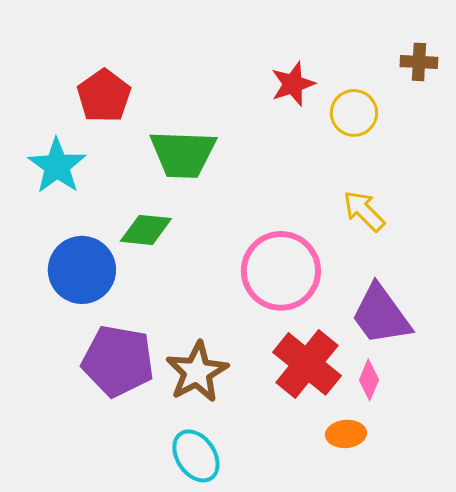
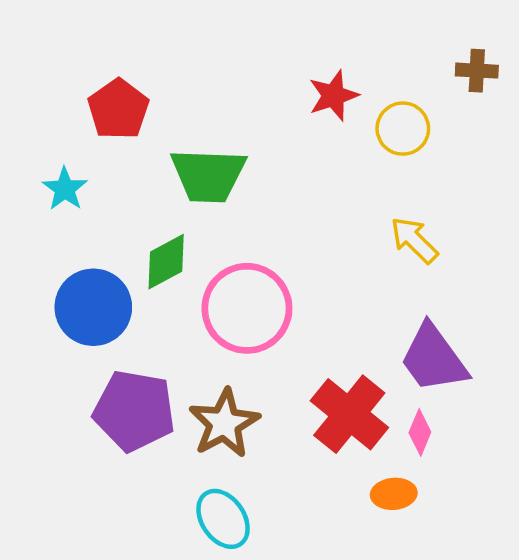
cyan star: (57, 166) -> (65, 189), size x0.7
green diamond: (146, 230) -> (166, 262), turned -34
pink circle: (281, 271) -> (247, 308), moved

